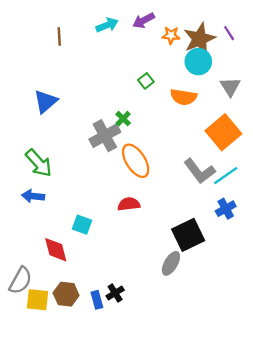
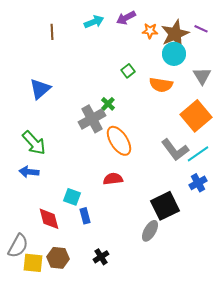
purple line: (229, 33) -> (201, 29), turned -32
blue rectangle: (97, 300) -> (85, 216), moved

